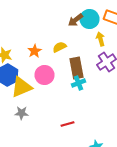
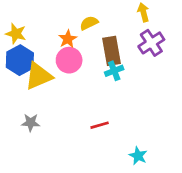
orange star: (34, 51) -> (68, 39), moved
gray star: (22, 113) -> (31, 123), moved

